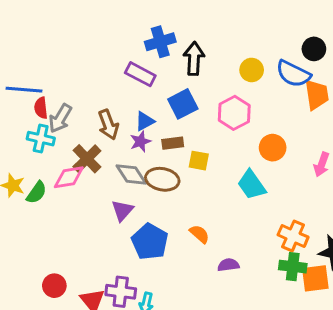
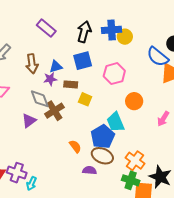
blue cross: (160, 42) -> (112, 30), moved
black arrow: (194, 59) -> (84, 32), moved
yellow circle: (252, 70) -> (125, 37), moved
purple rectangle: (140, 74) -> (46, 28), moved
brown cross: (87, 159) -> (54, 111), moved
brown ellipse: (162, 179) -> (102, 156), moved
blue pentagon: (150, 242) -> (103, 137), moved

